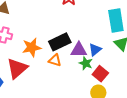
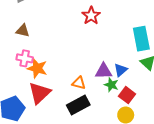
black rectangle: (60, 42) -> (78, 105), moved
orange star: (32, 47) -> (37, 68), moved, turned 30

